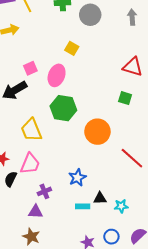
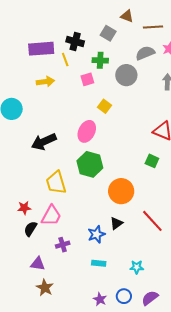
pink square: (30, 68) -> (87, 79), moved
black triangle: (100, 198) -> (116, 223), moved, turned -40
purple triangle: (36, 212) -> (38, 264), moved

